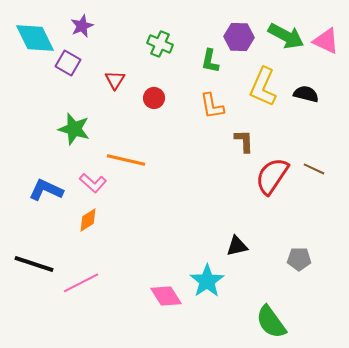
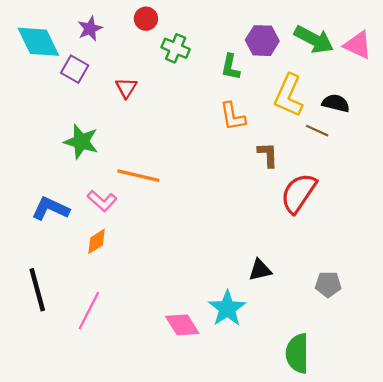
red circle: (154, 98) -> (146, 19), moved
brown line: (314, 169) -> (317, 131), moved
black line: (34, 264) -> (37, 290), turned 57
pink line: (81, 283) -> (89, 311), turned -36
green semicircle: (271, 322) -> (297, 353), turned 36

